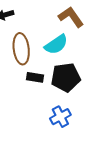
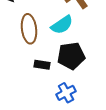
black rectangle: (35, 77) -> (42, 65), moved

